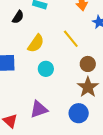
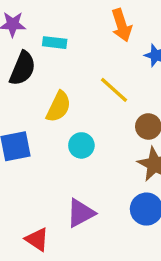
black semicircle: (18, 17) -> (23, 68), size x1.5

